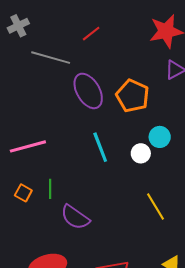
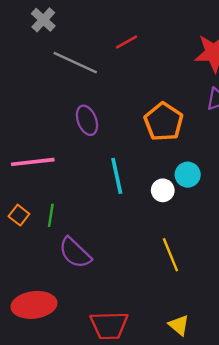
gray cross: (18, 26) -> (43, 20), turned -30
purple ellipse: (88, 91) -> (87, 120), moved, size x0.7

